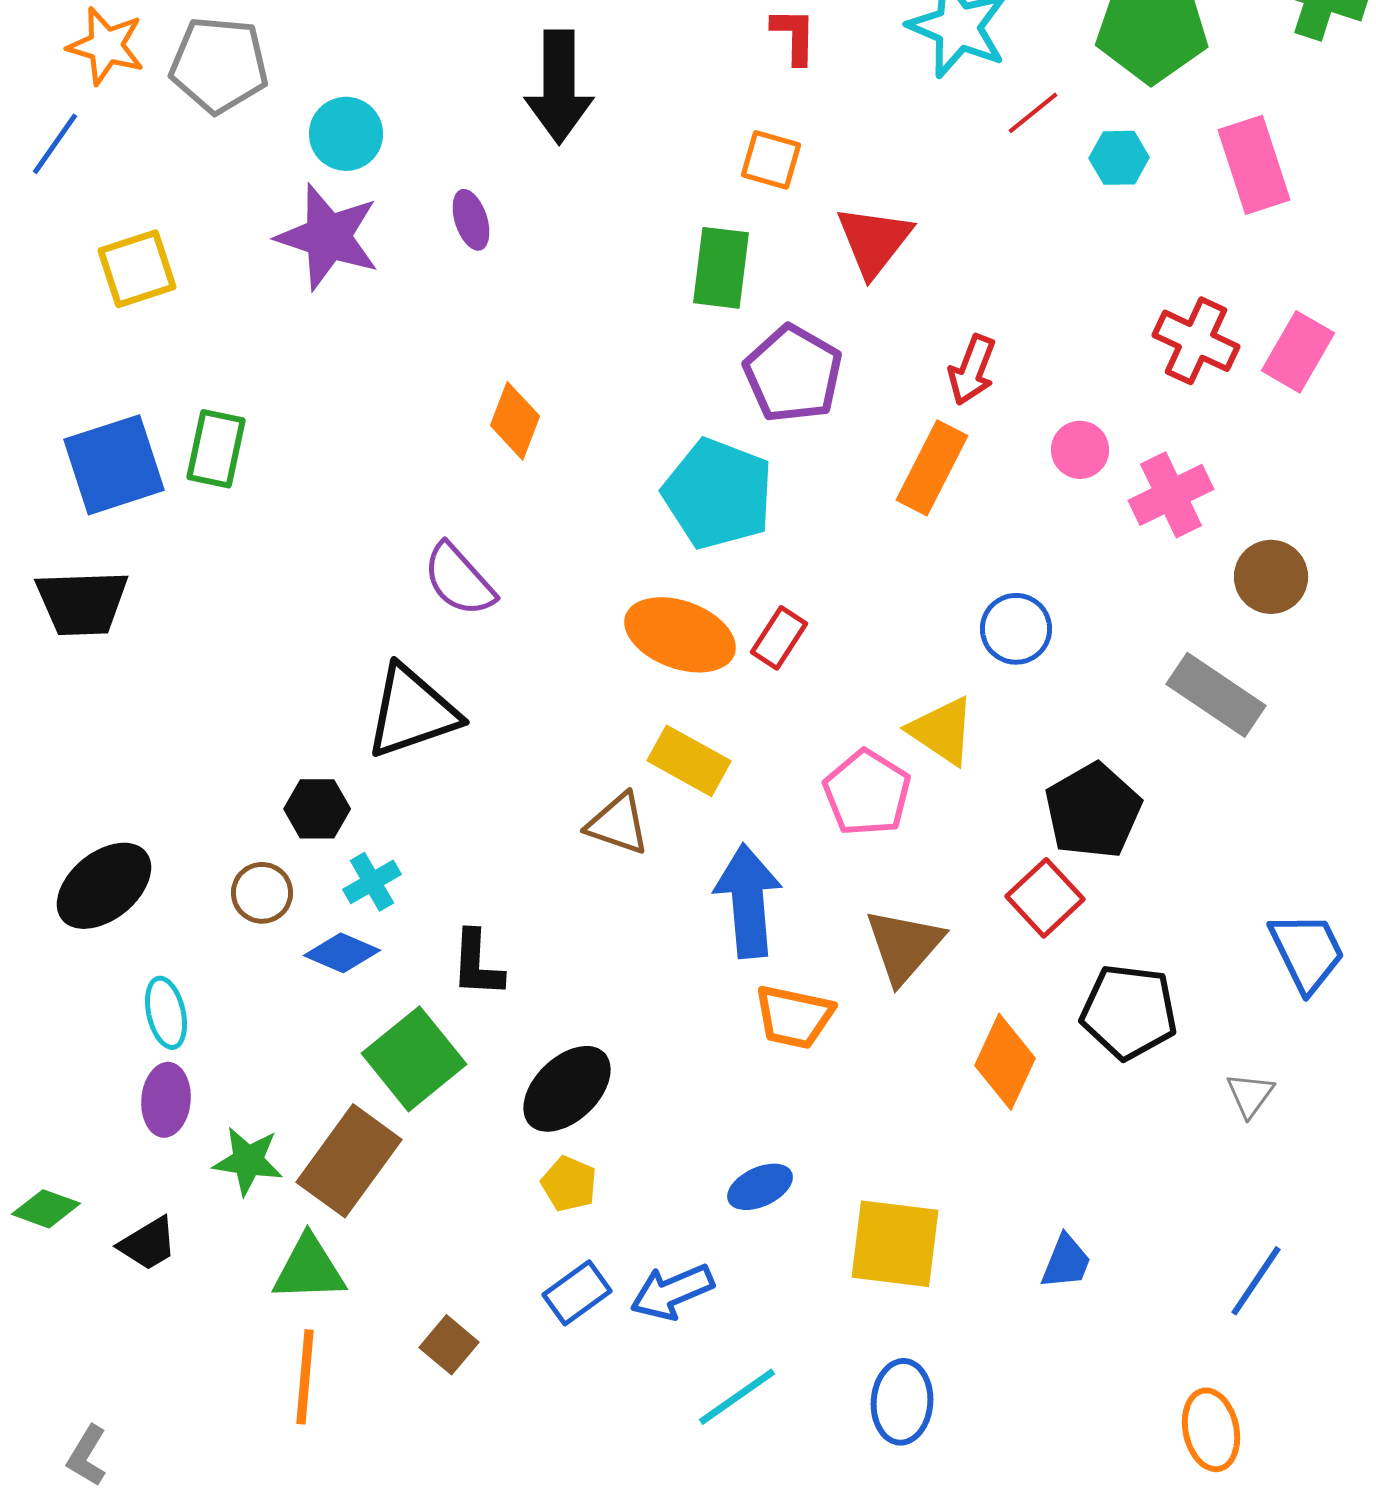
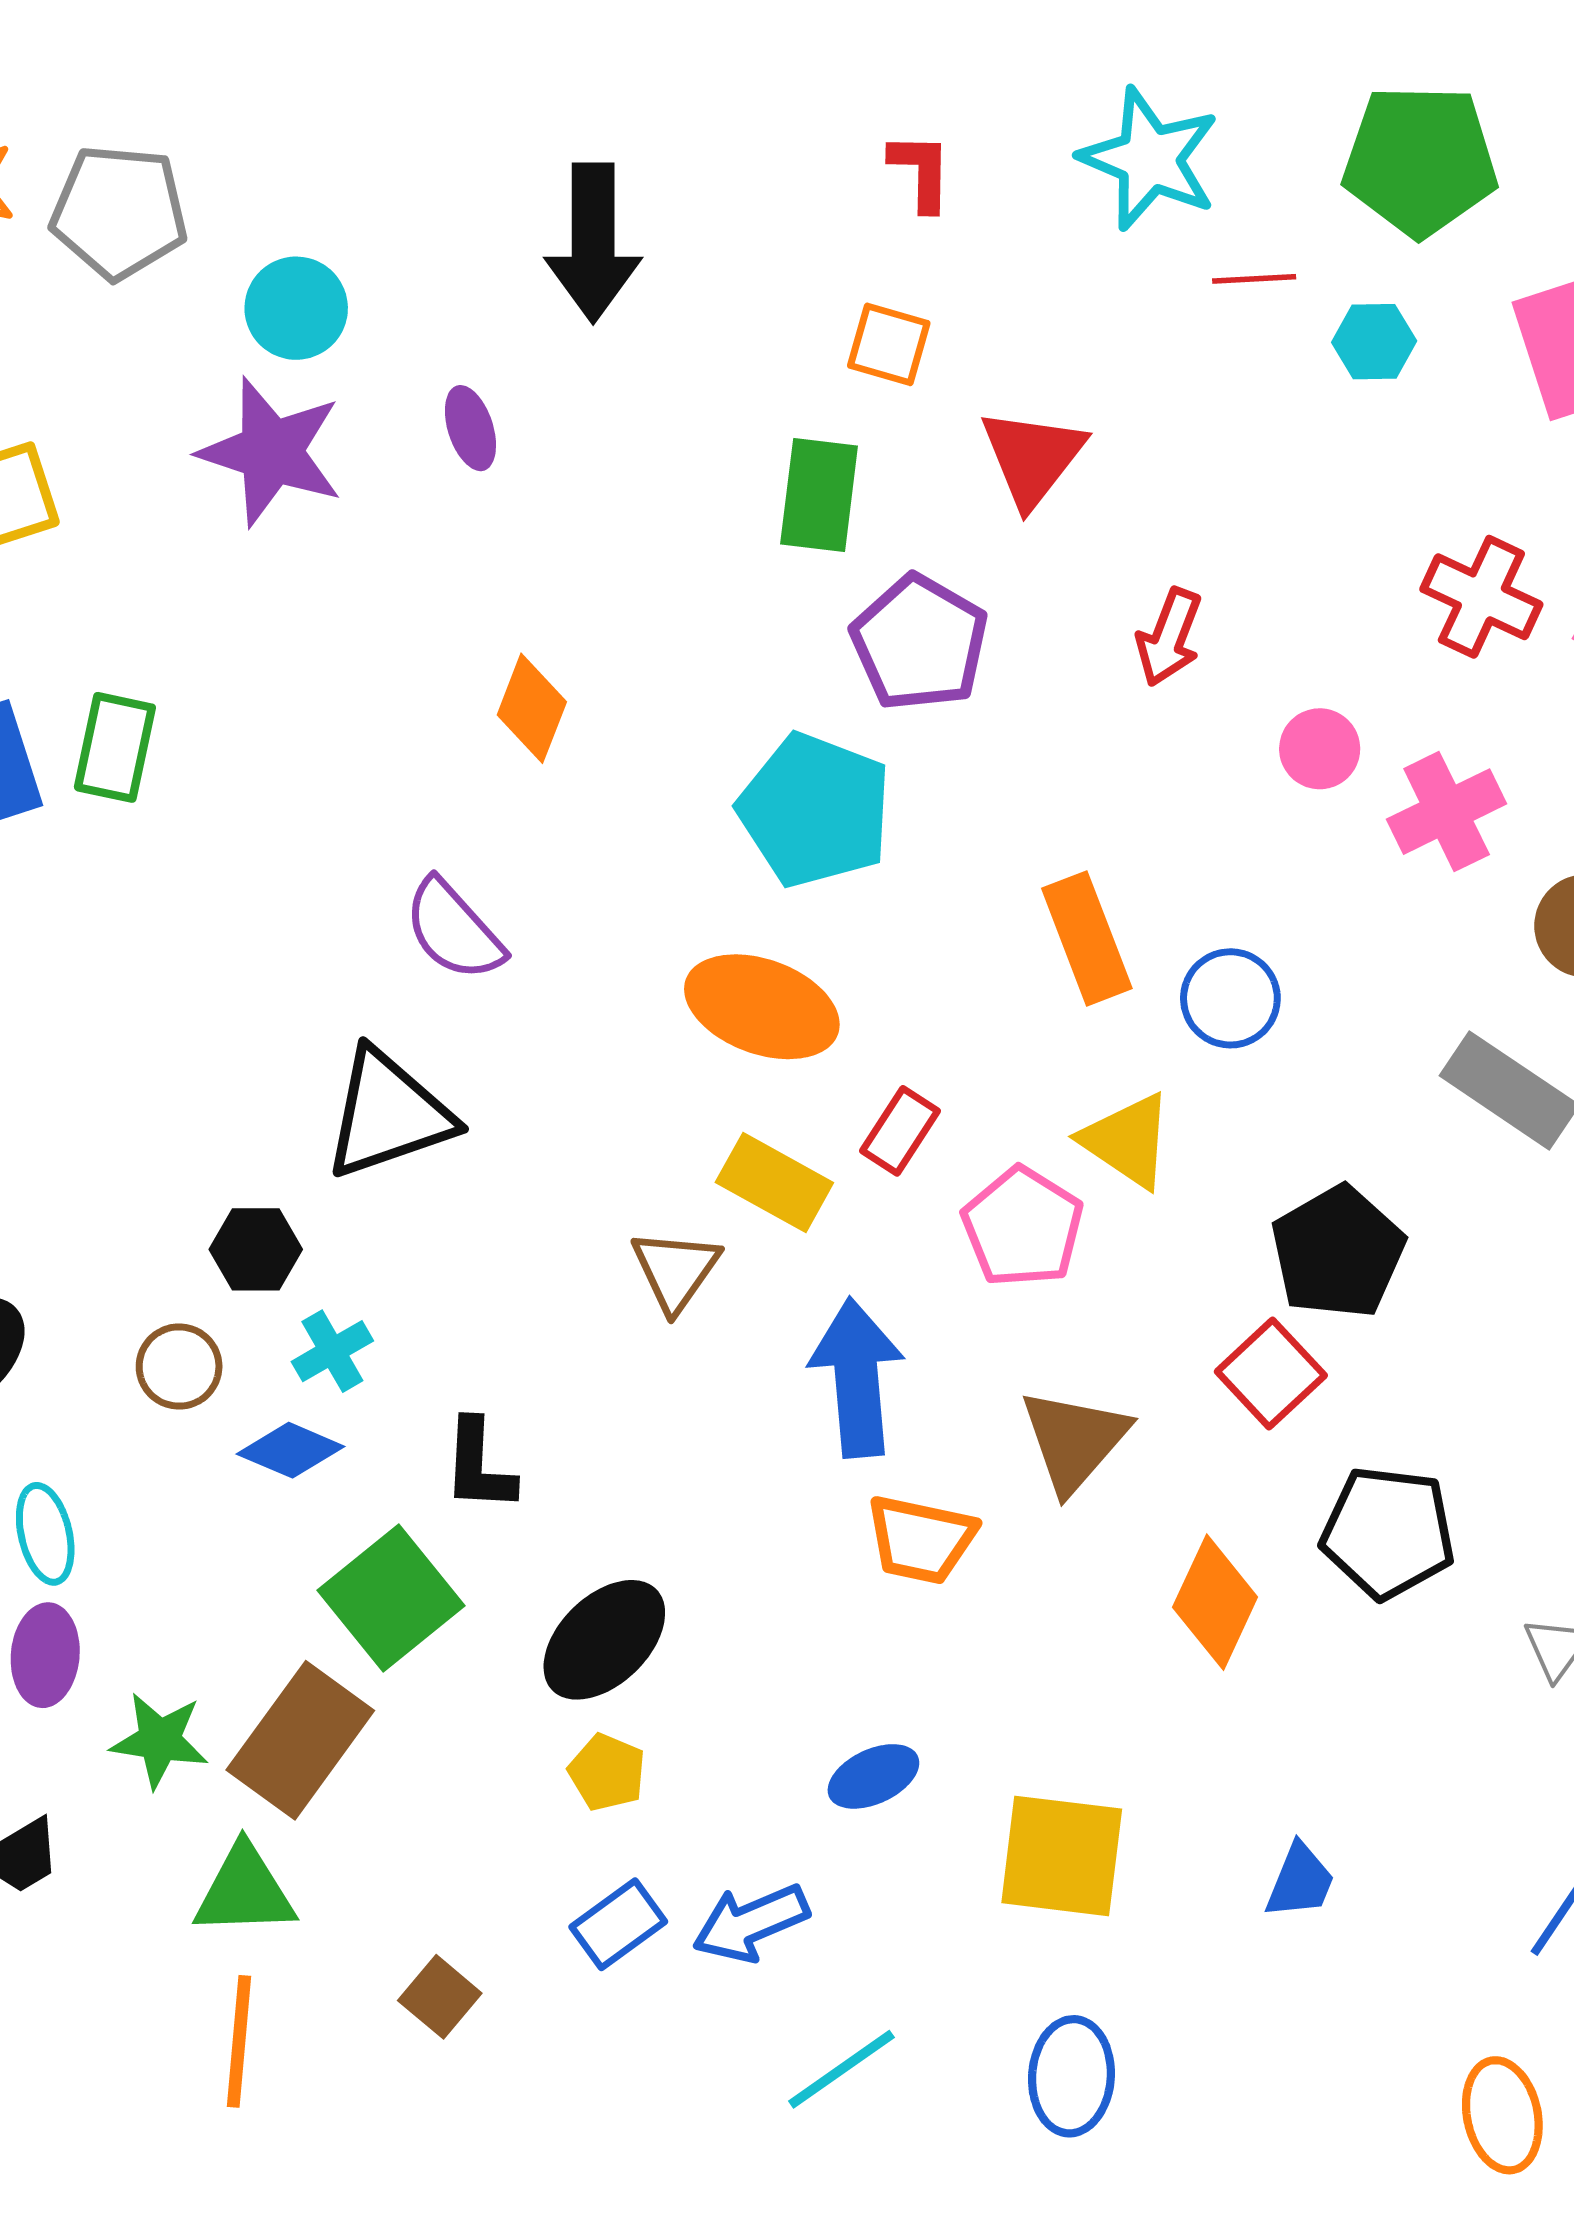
red line: (1033, 113) -> (1254, 279), turned 36
orange rectangle: (932, 468) -> (1087, 938), moved, turned -48
red rectangle: (779, 638) -> (900, 1131), moved
brown triangle: (618, 824) -> (675, 1270), turned 46

